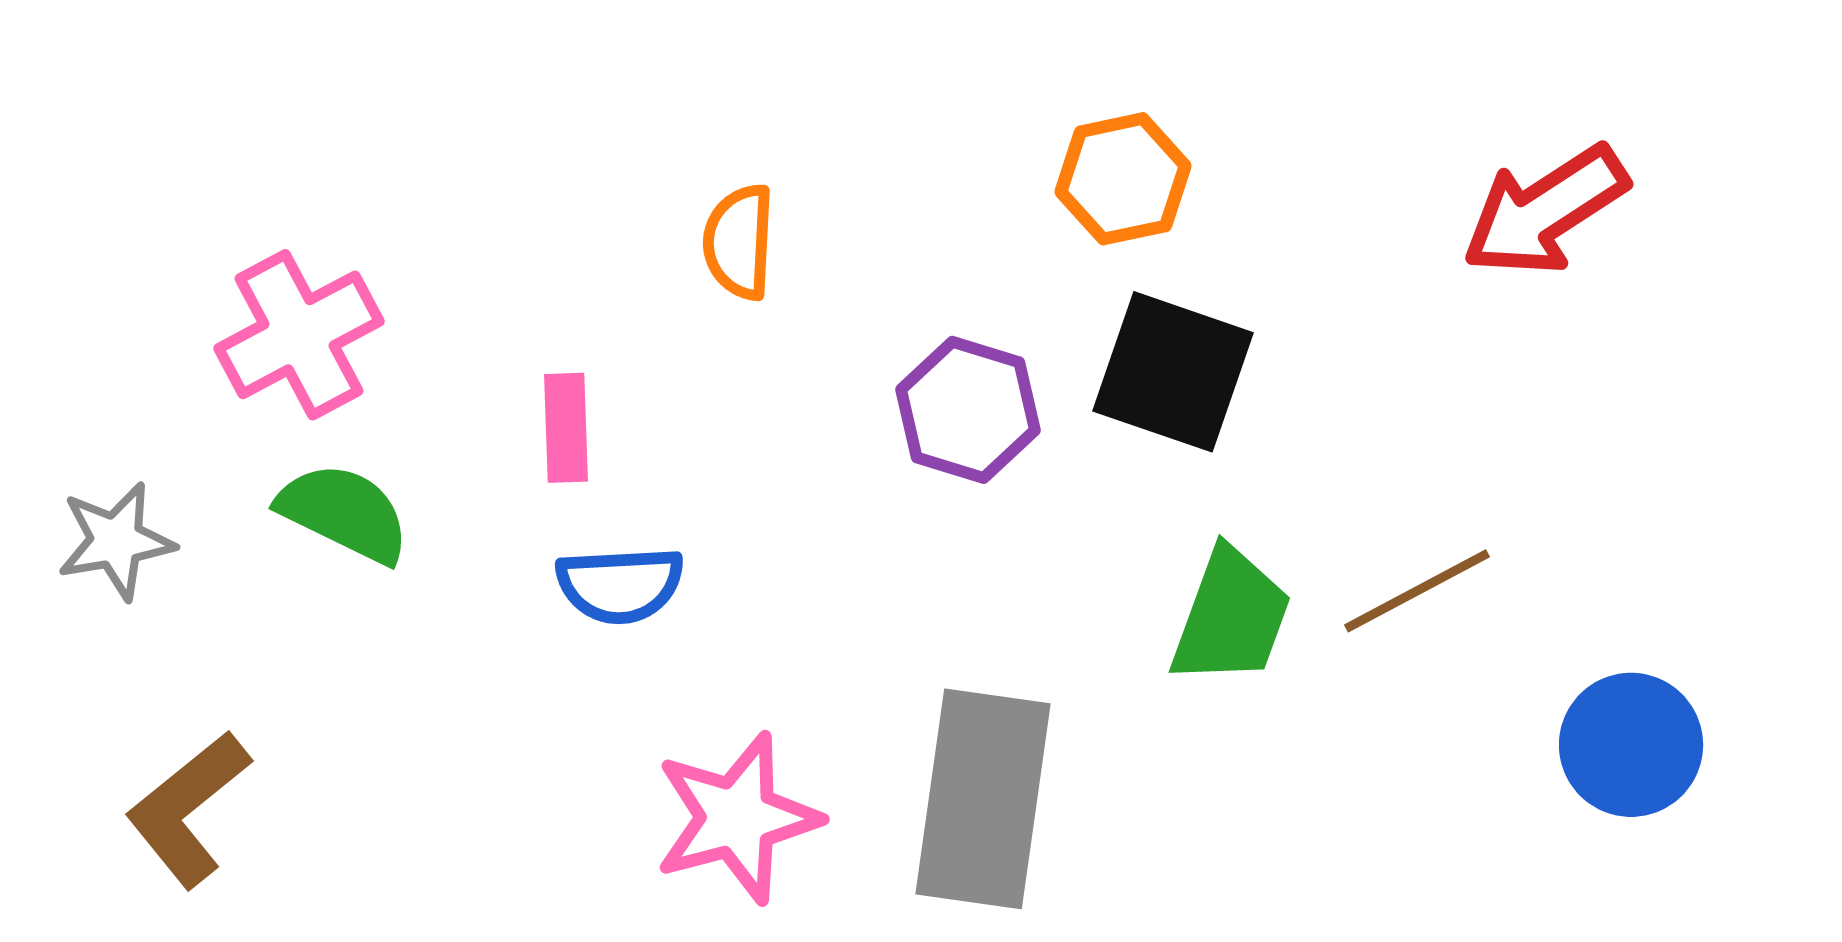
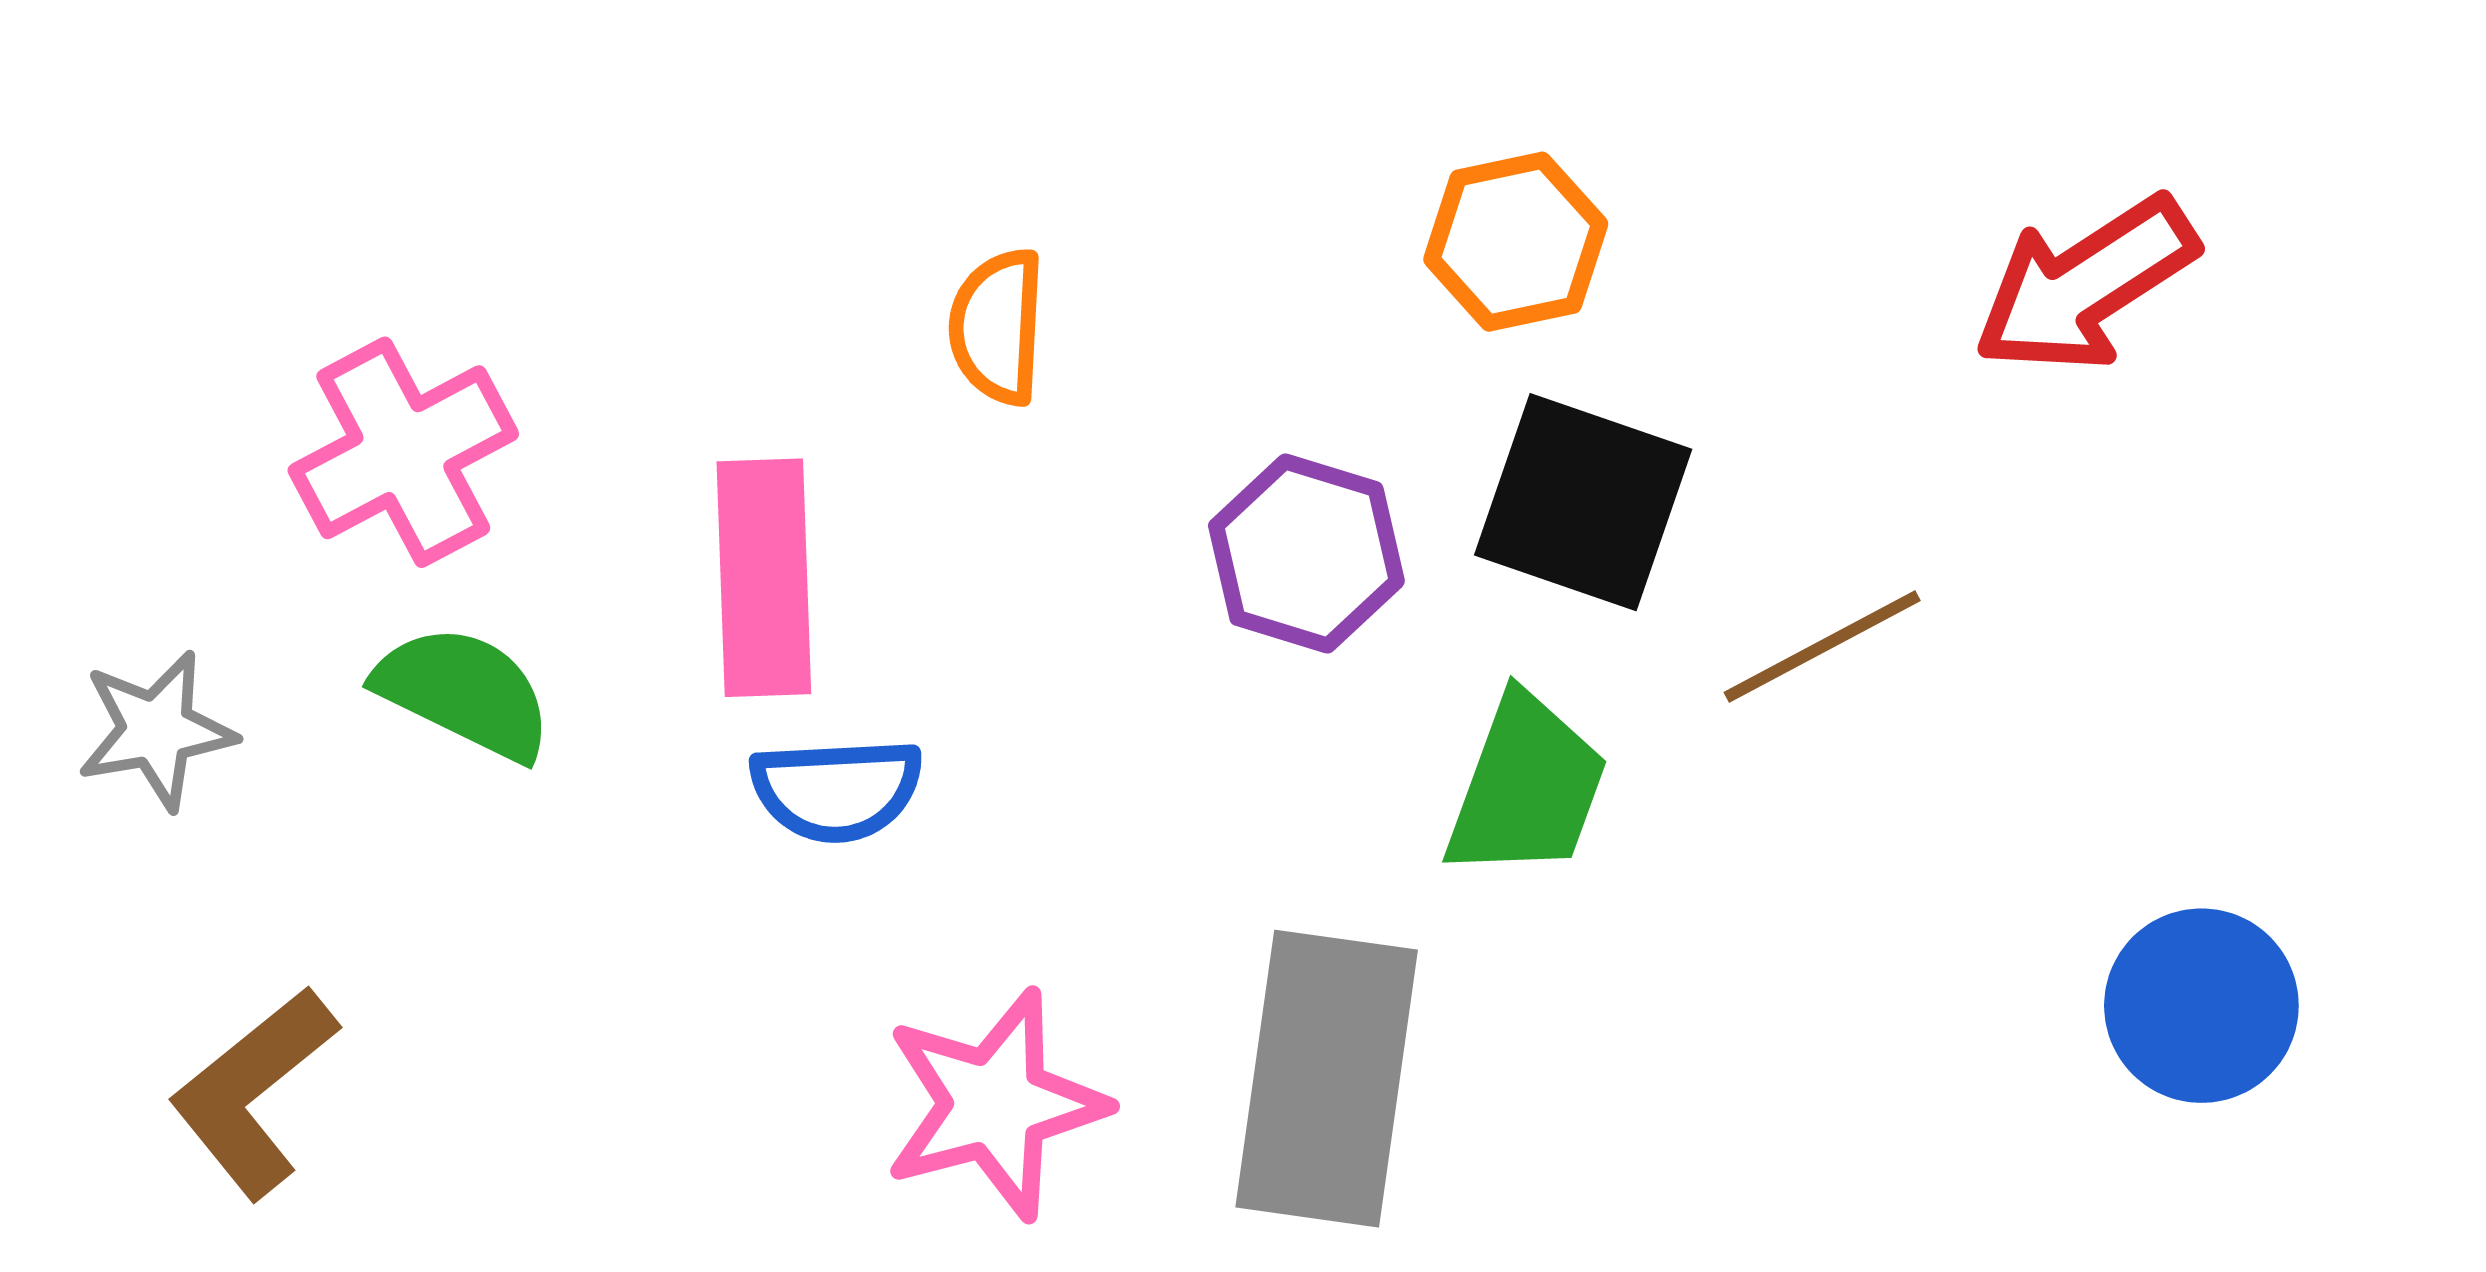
pink rectangle: (566, 428) -> (764, 578), size x1.6
brown line: (1417, 591) -> (1822, 647), moved
green trapezoid: (1231, 617) -> (1526, 787), moved

